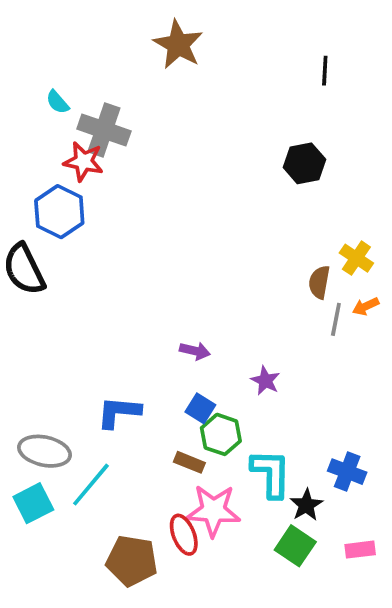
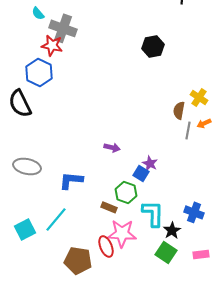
black hexagon: (304, 163) -> (153, 46), moved
blue square: (200, 408) -> (141, 173), moved
gray ellipse: (45, 451) -> (27, 166), moved

